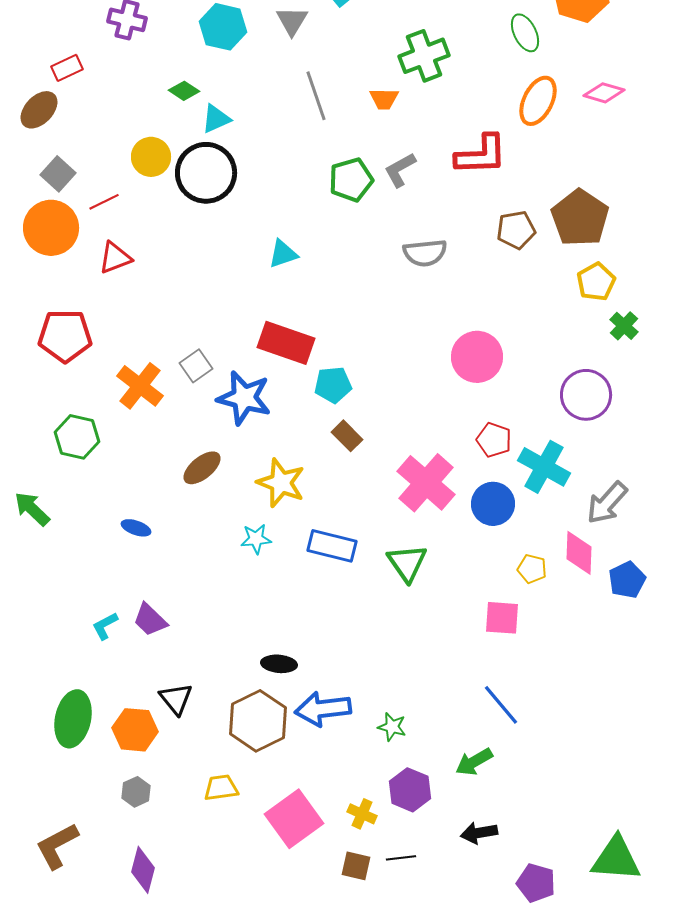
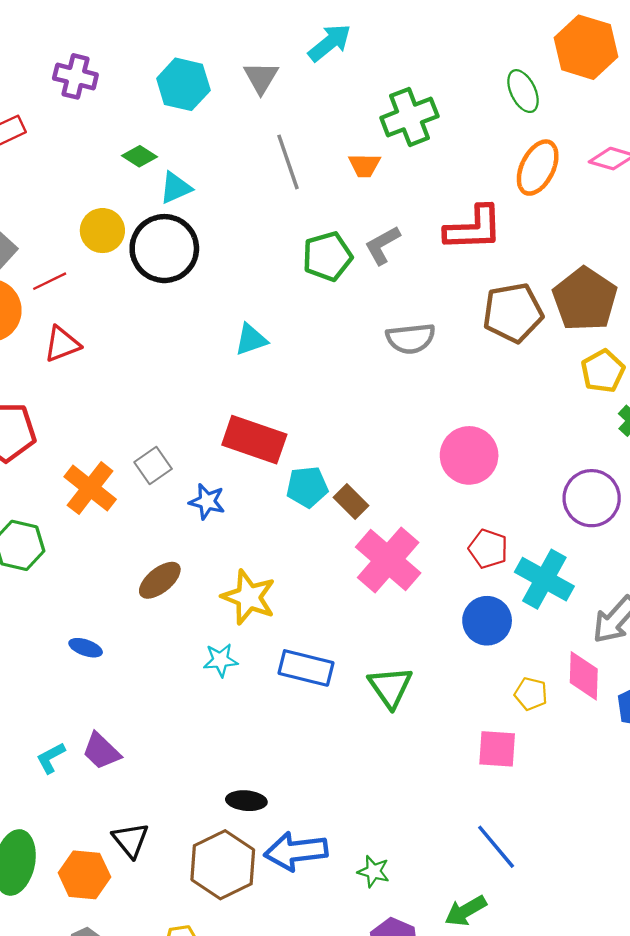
brown pentagon: (516, 230) -> (513, 313), size x1.4
blue star: (244, 398) -> (207, 502), size x0.6
brown rectangle: (347, 436) -> (351, 502), moved
pink cross: (426, 483) -> (388, 560), moved

